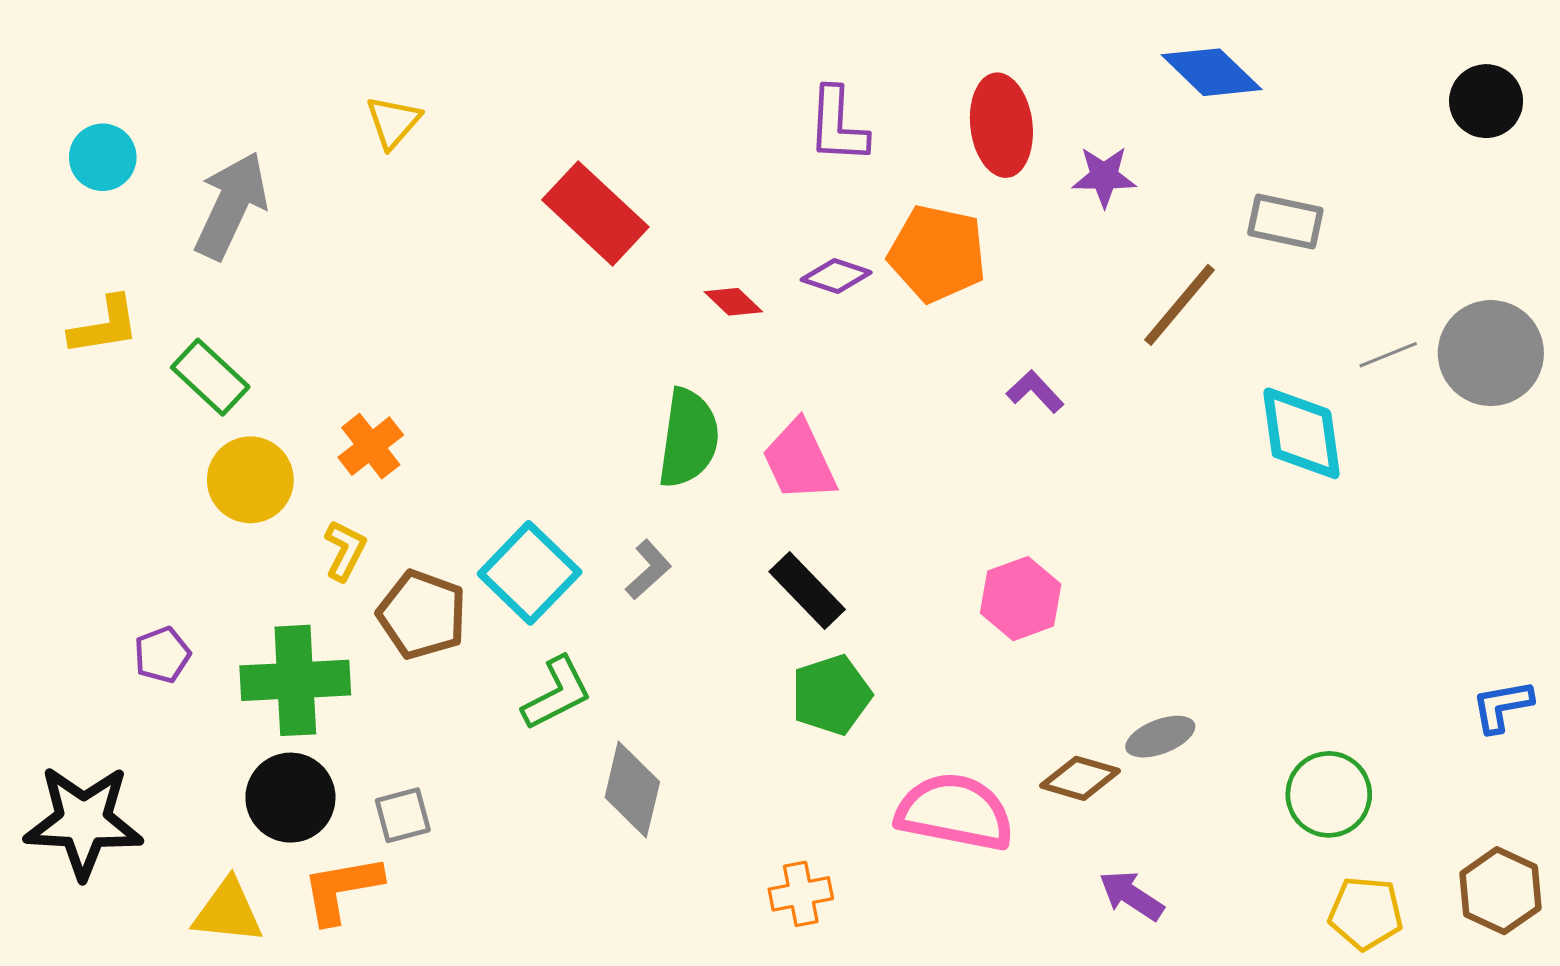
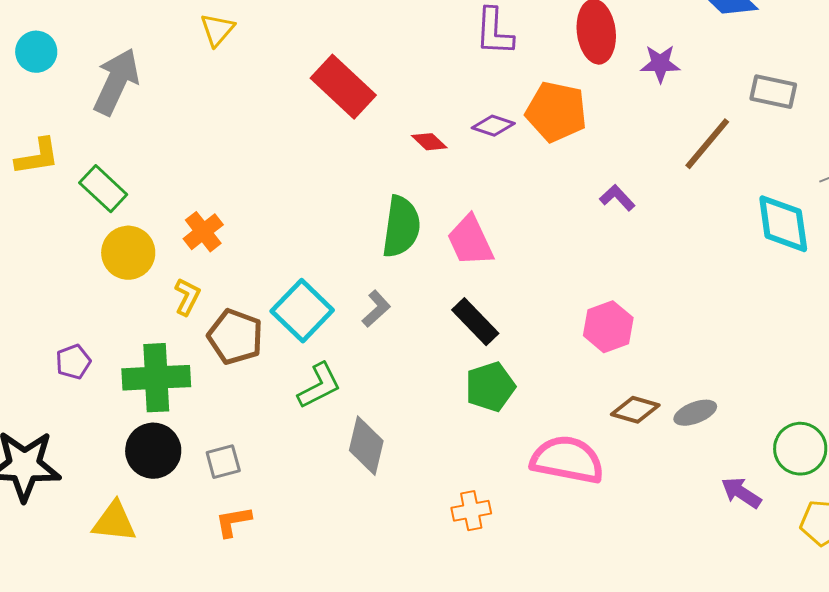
brown diamond: (1080, 778) -> (635, 410), moved
orange L-shape: (342, 889) -> (233, 522), moved, size x0.7
purple arrow: (1131, 895) -> (741, 493), moved

